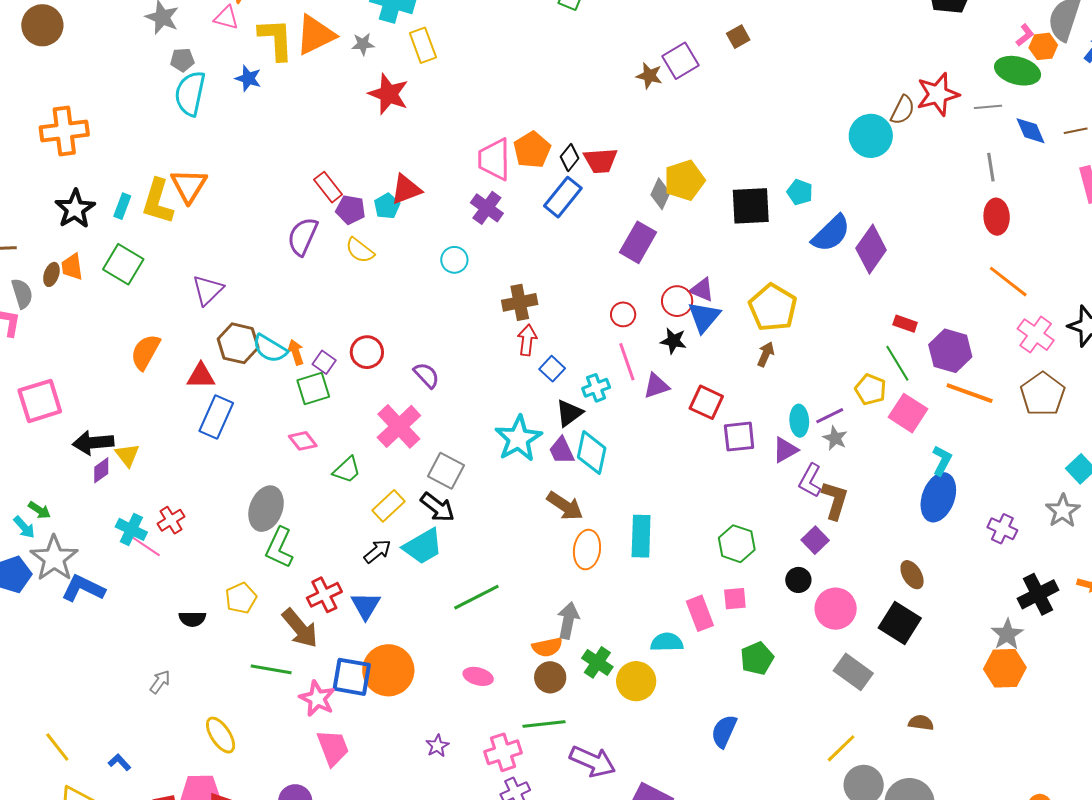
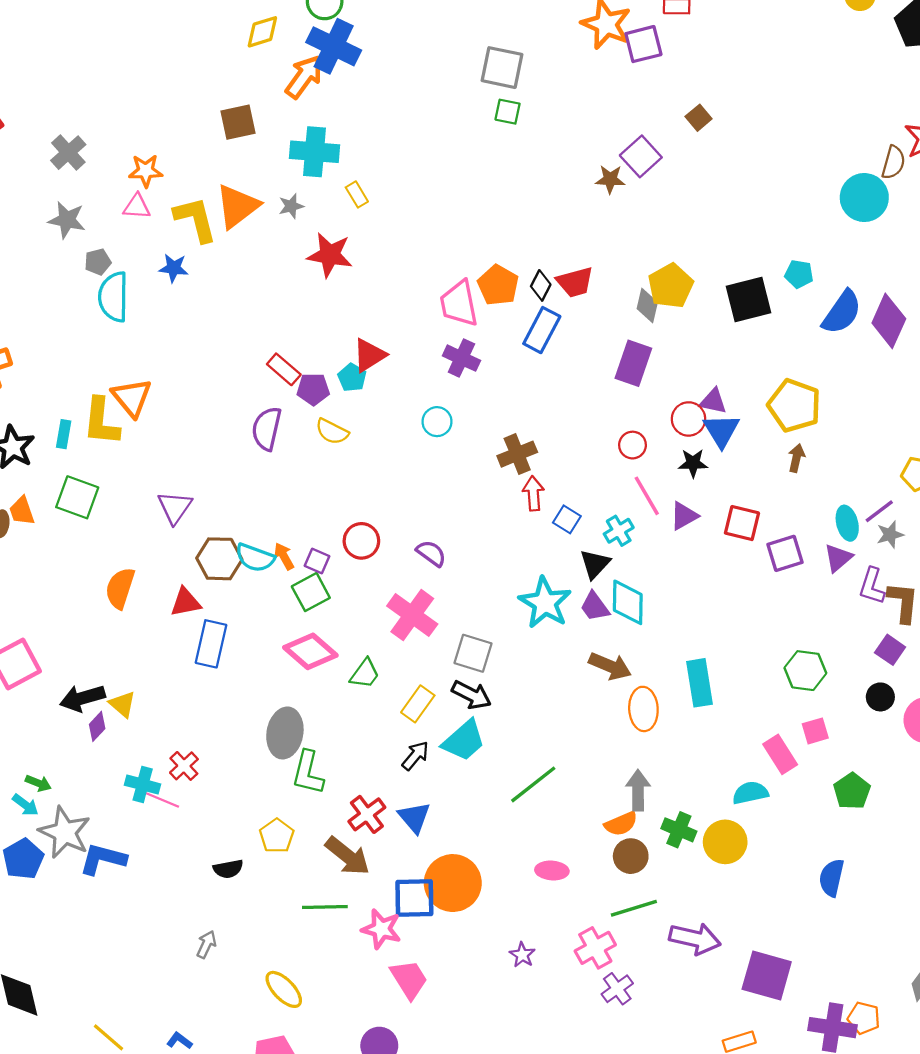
yellow rectangle: (423, 45) -> (357, 194), size x0.7
gray star: (835, 438) -> (890, 535), turned -30
pink diamond: (303, 441) -> (310, 651), size x1.6

